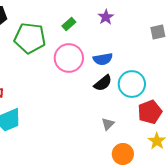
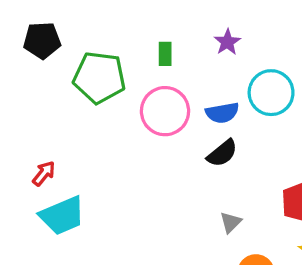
green rectangle: (69, 24) -> (165, 54), turned -48
cyan circle: (132, 84) -> (271, 93), moved

